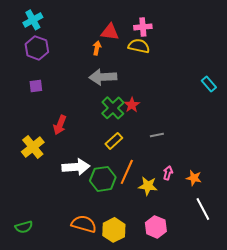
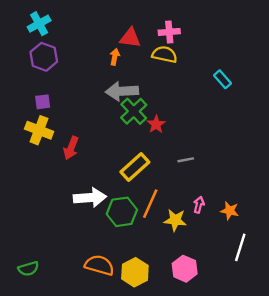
cyan rectangle: (209, 84) -> (223, 79), moved
green cross: (113, 108) -> (134, 111), moved
yellow rectangle: (114, 141) -> (135, 167), size x1.4
yellow cross: (33, 147) -> (39, 130), moved, turned -30
white line: (203, 209) -> (240, 247), turned 45

